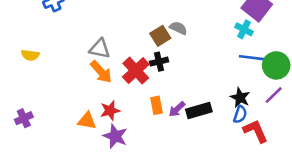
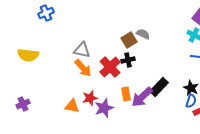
yellow semicircle: (30, 55) -> (28, 55), size x1.5
purple arrow: (177, 109) -> (142, 97), size x1.6
black rectangle: (199, 110) -> (159, 87), moved, turned -30
purple star: (115, 136) -> (104, 108), moved, turned 30

